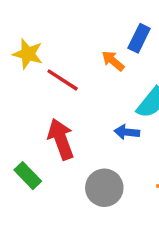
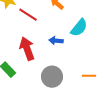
blue arrow: (127, 132) -> (56, 41), moved

